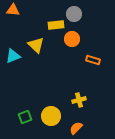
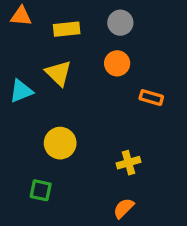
yellow rectangle: (56, 25) -> (67, 29), moved
yellow circle: (51, 116) -> (60, 143), moved
green square: (25, 117) -> (41, 190), turned 32

